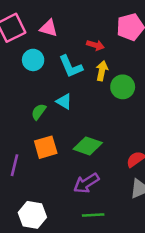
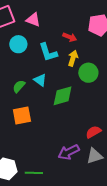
green diamond: (88, 146) -> (63, 96), moved, turned -40
purple arrow: (86, 183) -> (69, 152), moved
green line: (93, 215) -> (34, 173), moved

